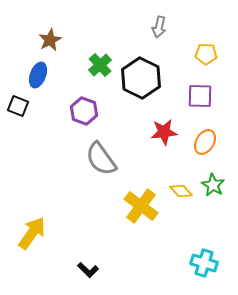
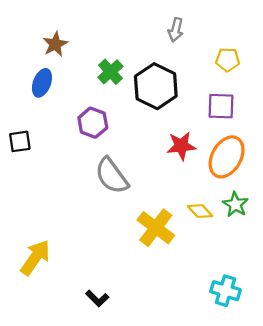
black square: (18, 106) -> (20, 141), moved, turned -30
orange ellipse: (205, 142) -> (227, 157), size x1.5

